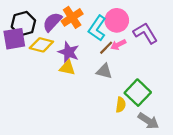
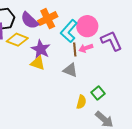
purple semicircle: (52, 22) -> (30, 20), turned -96
brown line: (106, 48) -> (75, 49), turned -56
green square: (138, 93) -> (98, 93), size x0.6

